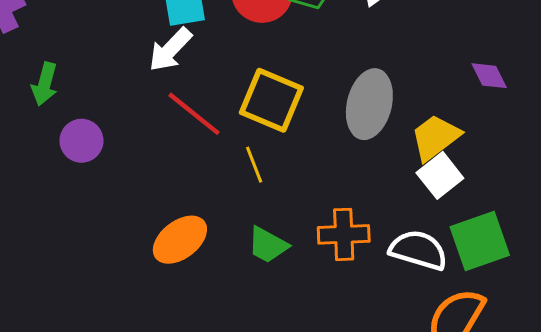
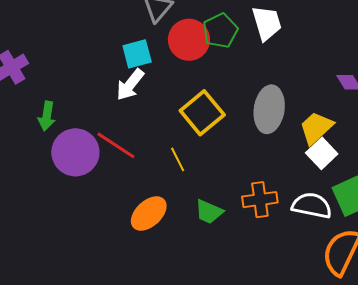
yellow square: (271, 100) -> (202, 113), turned 33
red line: (194, 114) -> (116, 145), moved
purple circle: (81, 141) -> (75, 152), size x1.6
yellow line: (254, 165) -> (178, 159), moved

